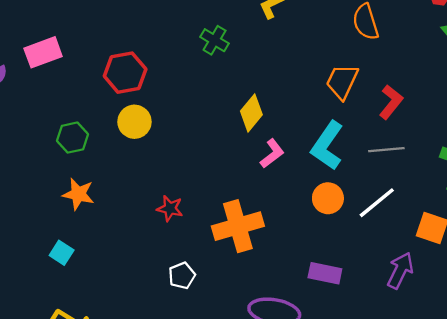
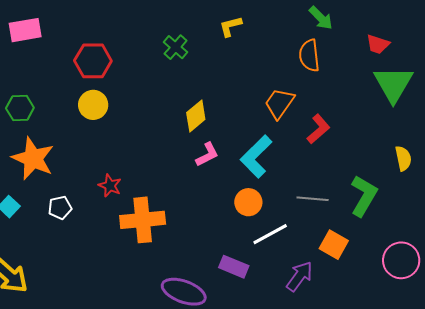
green hexagon: (73, 138) -> (20, 108), moved
gray line: (386, 150) -> (313, 199), moved
orange star: (78, 194) -> (33, 159), size x1.5
white line: (377, 203) -> (270, 234), moved
orange cross: (238, 226) -> (143, 220), moved
white pentagon: (182, 276) -> (60, 208), moved

